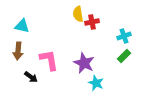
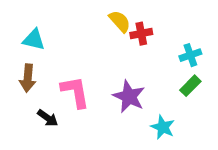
yellow semicircle: (78, 14) -> (120, 21), turned 147
cyan star: (96, 83) -> (163, 127), moved

